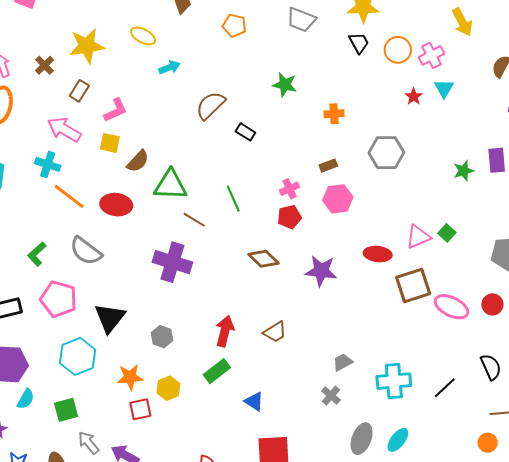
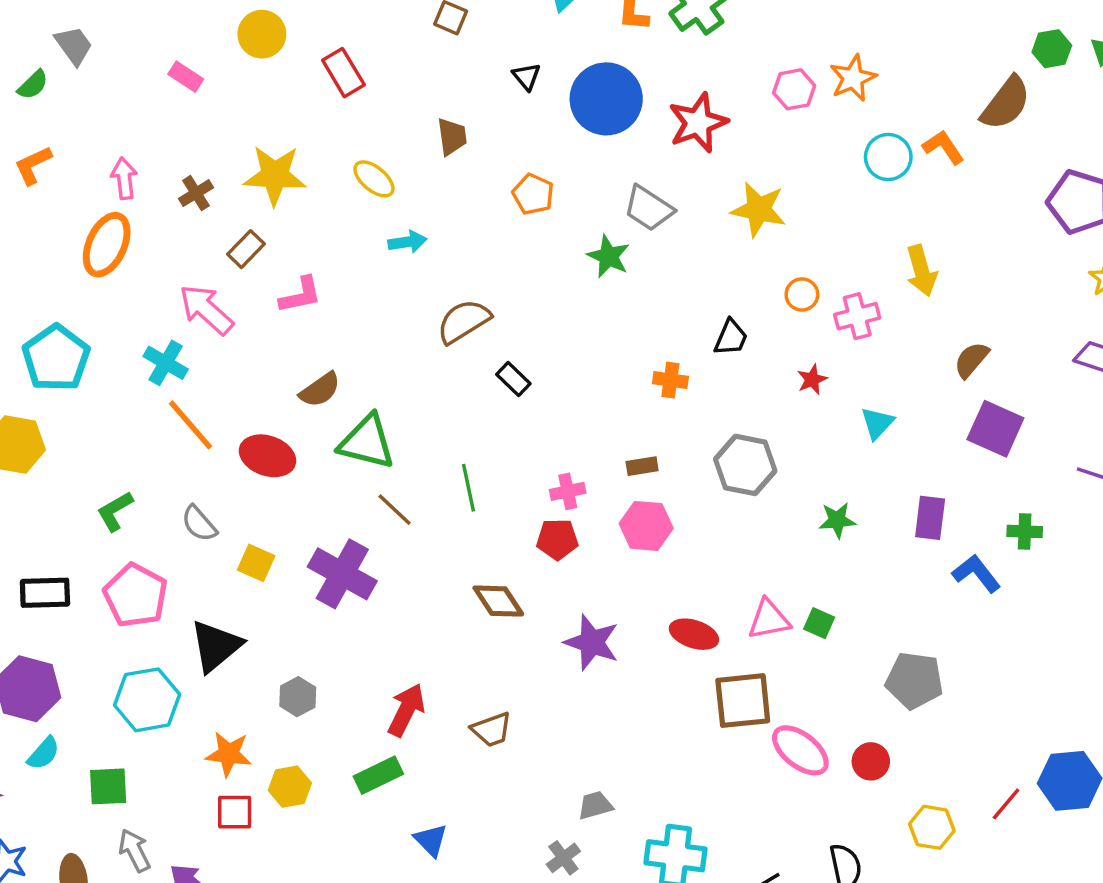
black trapezoid: (359, 43) -> (731, 338), moved, turned 40
orange circle: (398, 50) -> (802, 295), size x0.7
green star: (285, 85) -> (609, 256), moved
cyan triangle: (444, 88) -> (877, 423), moved
yellow square: (110, 143) -> (256, 563), moved
green star: (464, 171) -> (837, 520), moved
green square: (447, 233) -> (819, 623), turned -30
gray semicircle: (86, 251) -> (199, 524), size x0.7

